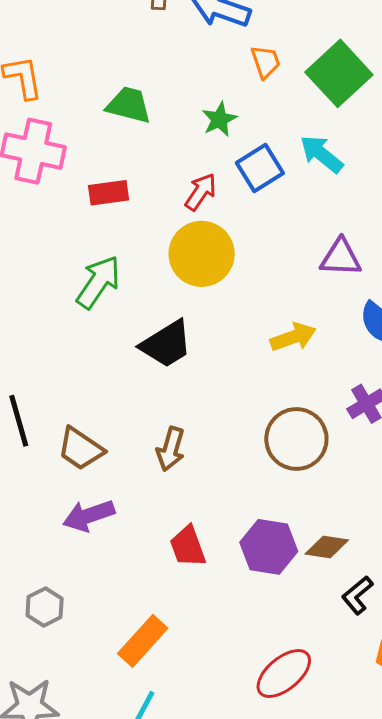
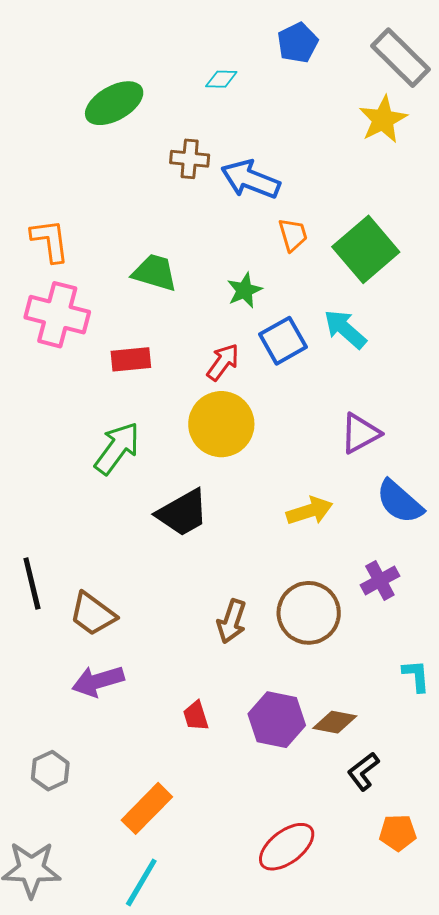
purple triangle: (341, 258) -> (360, 433), turned -33
brown arrow: (171, 449) -> (232, 621), moved
red trapezoid: (188, 546) -> (196, 716), size x0.7

